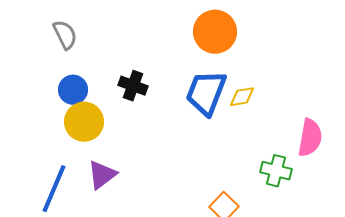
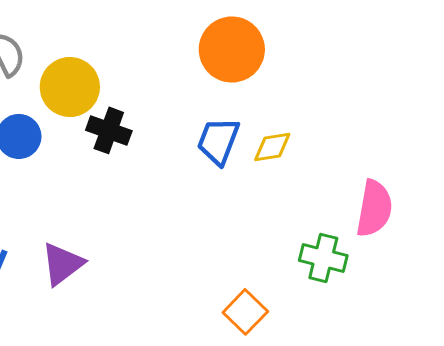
blue trapezoid: (206, 93) -> (218, 141), size x0.7
yellow circle: (84, 122) -> (70, 87), moved

